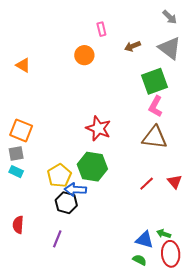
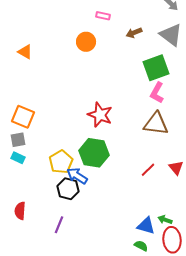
pink rectangle: (101, 29) -> (103, 16), turned -64
blue arrow: (75, 190) -> (77, 176), turned 30

